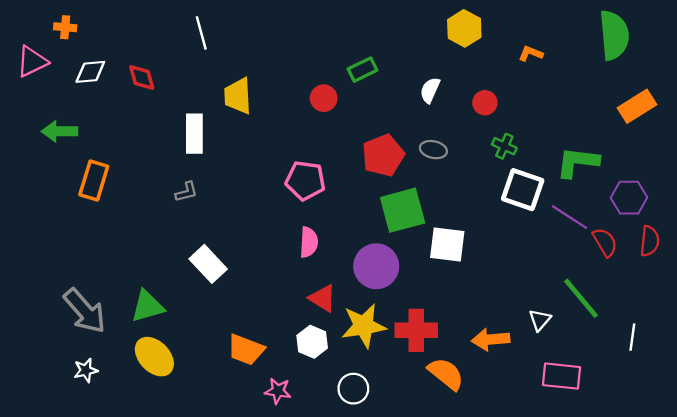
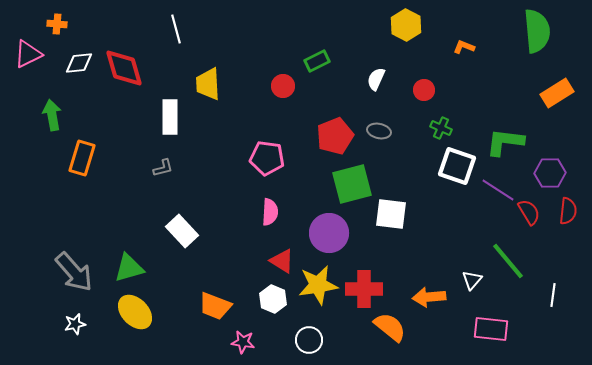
red diamond: (142, 78) -> (124, 68), size x1.6
green arrow: (59, 131) -> (52, 115), turned 80

